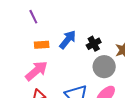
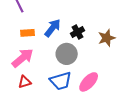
gray circle: (104, 67) -> (67, 54), moved

